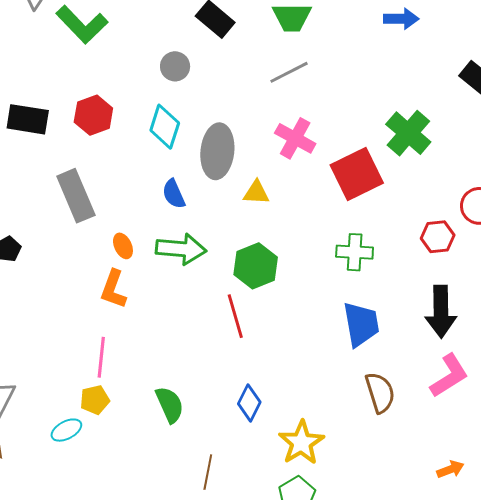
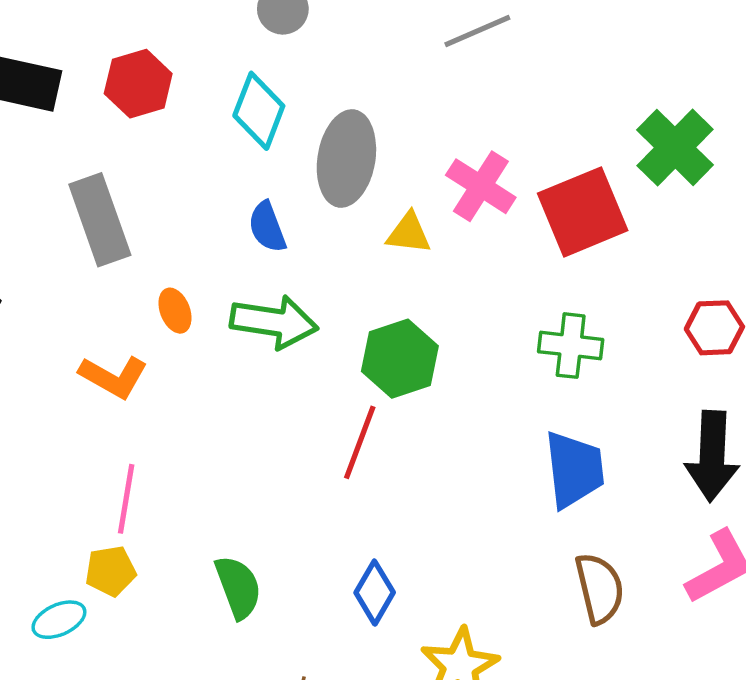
pink cross: (295, 138) -> (481, 186), moved
orange L-shape: (113, 289) -> (114, 377), moved, turned -84
red line: (235, 316) -> (360, 442), turned 33

